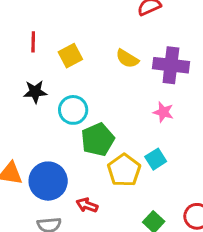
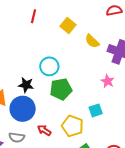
yellow square: (70, 56) -> (68, 26), moved, turned -35
black star: (35, 92) -> (26, 85), moved
yellow pentagon: (124, 170) -> (73, 126), moved, turned -30

